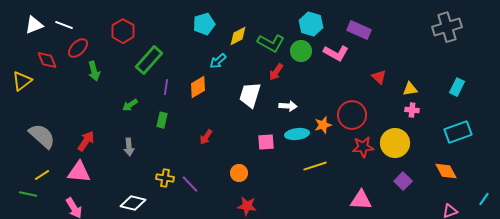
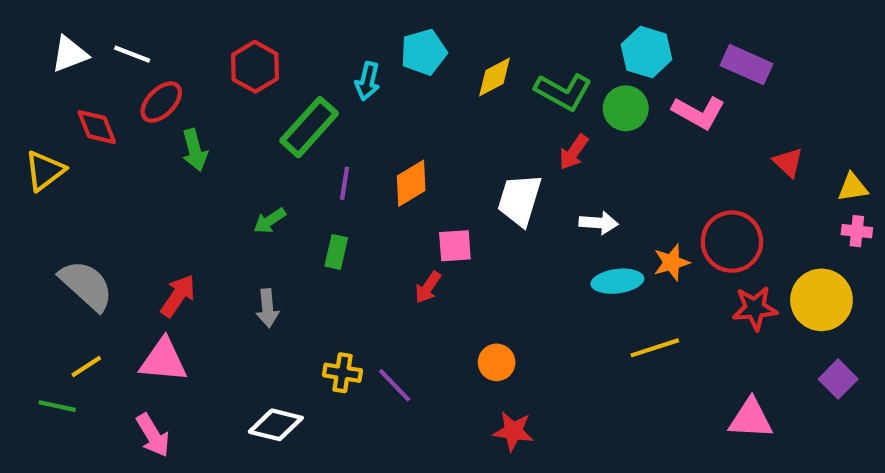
cyan arrow: (218, 61) -> (367, 81), moved, turned -36
pink square: (266, 142) -> (455, 246), moved

